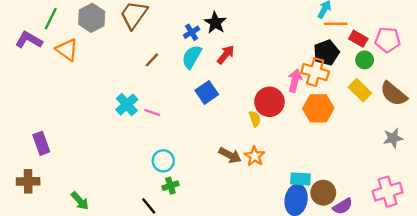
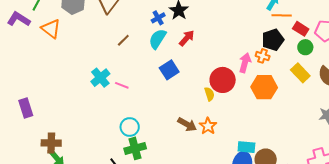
orange cross: (315, 72) -> (263, 56), size x0.6
brown cross: (28, 181) -> (51, 143), moved
green cross: (170, 186) -> (135, 148), size x1.5

